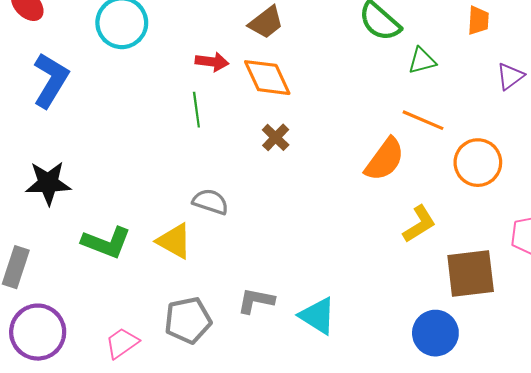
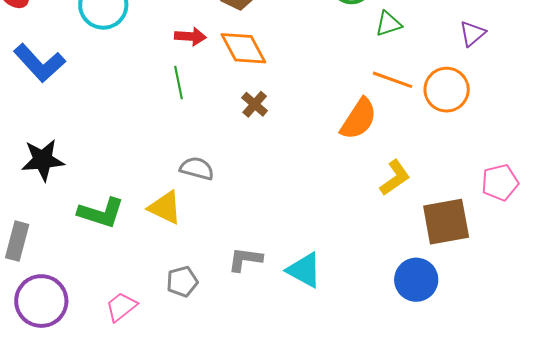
blue L-shape: (51, 80) -> (39, 63), turned 110
orange circle: (478, 163) -> (447, 90), moved
gray pentagon: (188, 320) -> (182, 282), size x0.7

